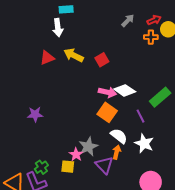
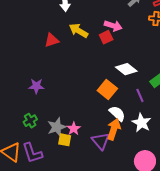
red triangle: (47, 58) -> (52, 40), moved
pink arrow: (107, 92) -> (113, 26), moved
gray star: (88, 147) -> (57, 127), moved
orange arrow: (117, 152) -> (114, 129), size x1.5
green cross: (41, 167) -> (30, 121), moved

